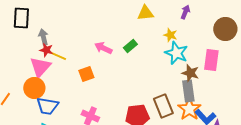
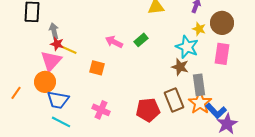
brown circle: (225, 29) -> (222, 23), moved
yellow star: (170, 35) -> (199, 29), moved
brown star: (190, 73) -> (180, 67), moved
orange square: (86, 74) -> (97, 68), turned 35

